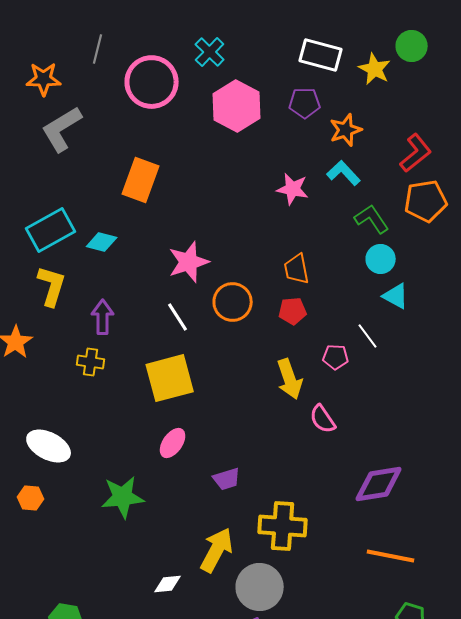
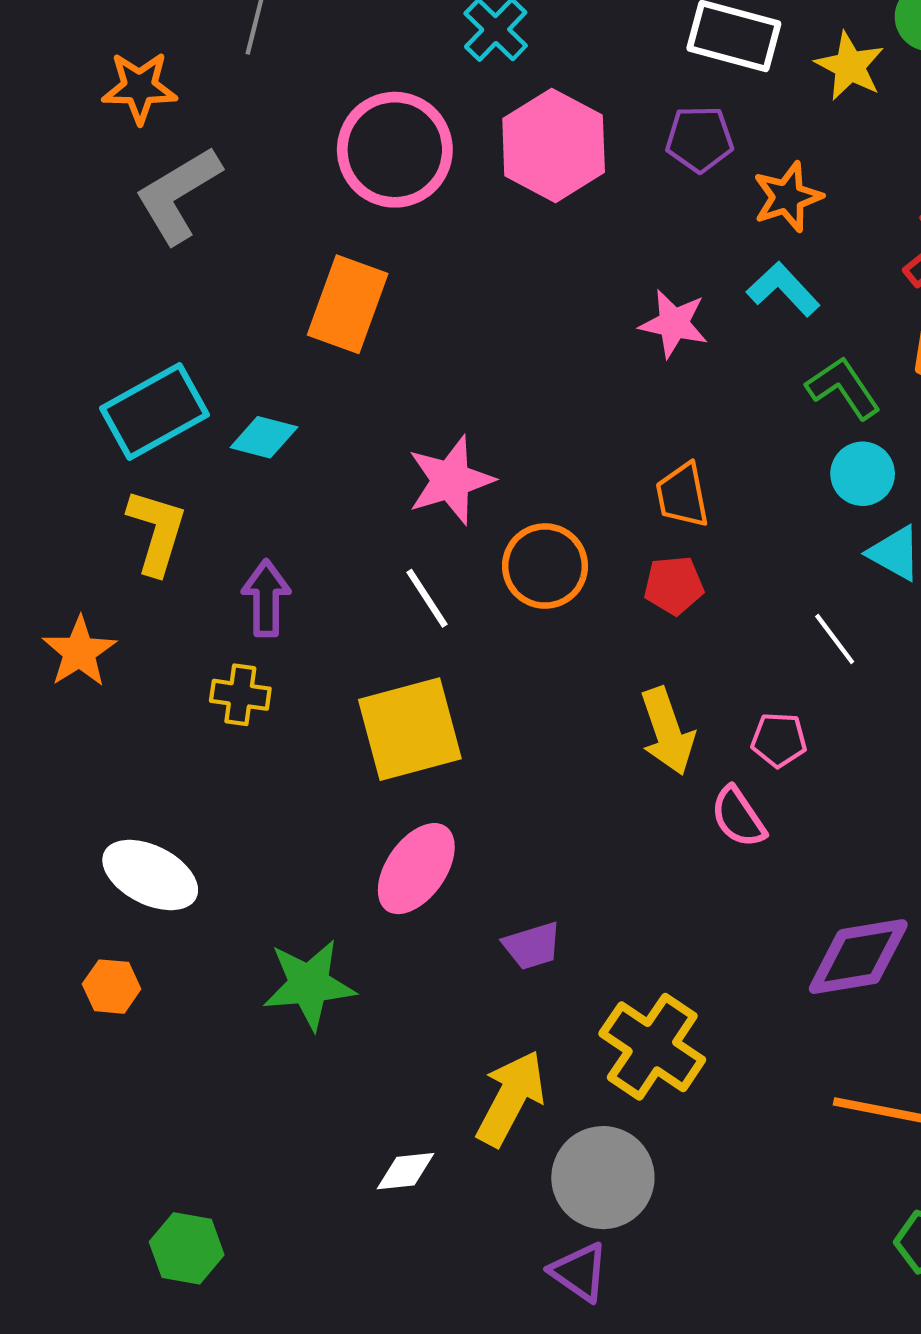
pink circle: (152, 82) -> (395, 150), moved
pink pentagon: (336, 357) -> (779, 740), moved
pink ellipse: (173, 443) -> (416, 869), size x1.4
yellow cross: (283, 526) -> (652, 1047), turned 30

